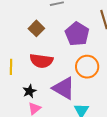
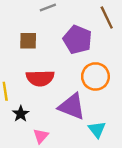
brown square: (36, 28) -> (28, 41), turned -35
black star: (29, 91) -> (21, 114), moved

